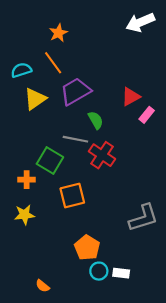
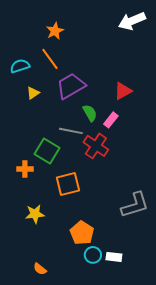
yellow triangle: (35, 99) -> (33, 93), size x0.6
pink rectangle: (147, 115) -> (111, 120), moved
yellow star: (24, 215) -> (35, 214), moved

